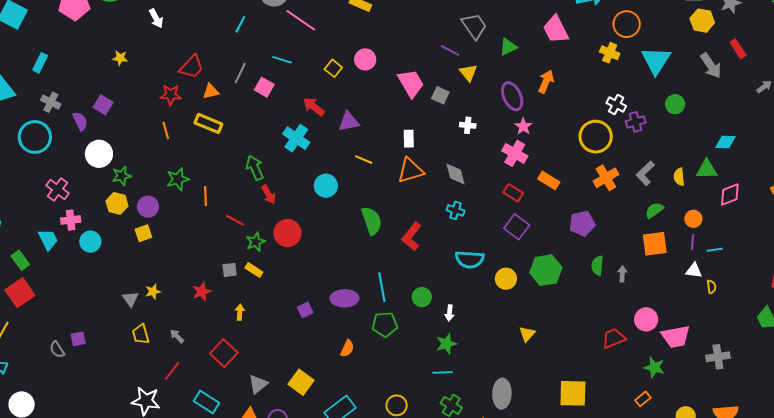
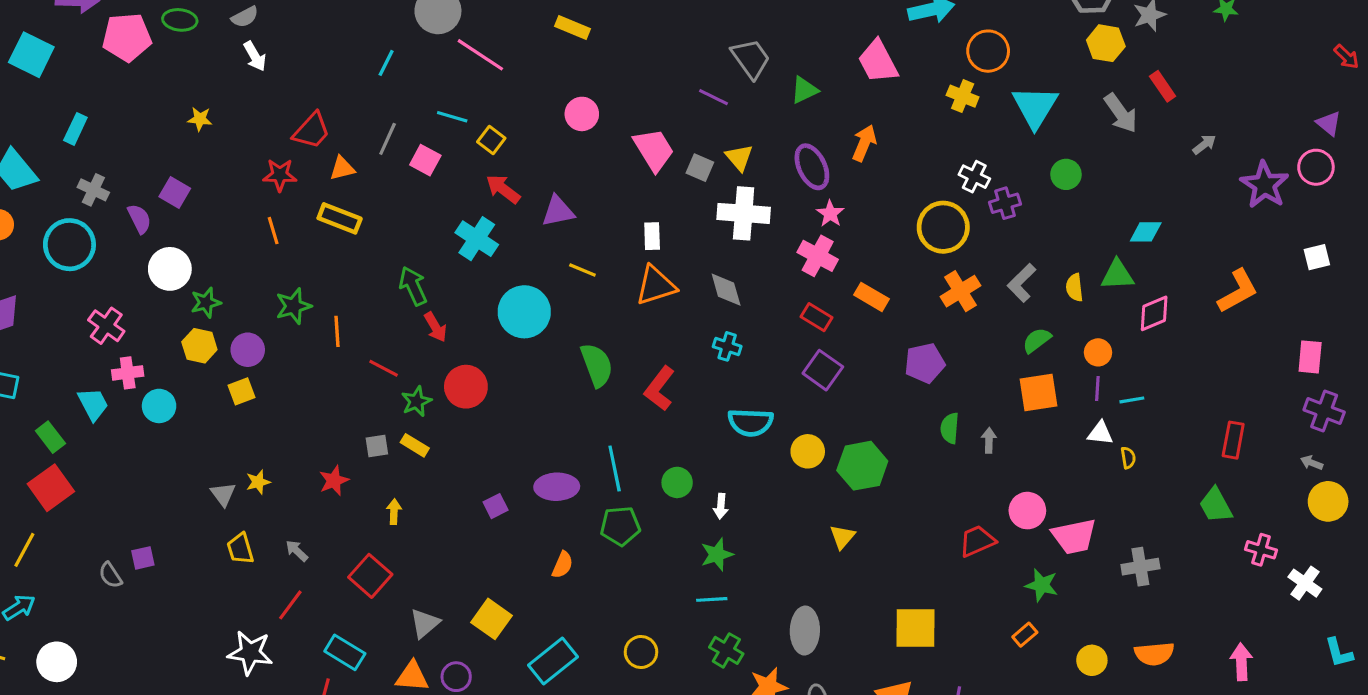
yellow square: (333, 68) -> (491, 140), moved
yellow triangle: (468, 73) -> (739, 158), moved
white cross: (468, 125) -> (744, 213), size x2.0
cyan circle: (326, 186) -> (524, 312), size x1.4
green hexagon: (546, 270) -> (862, 466), moved

